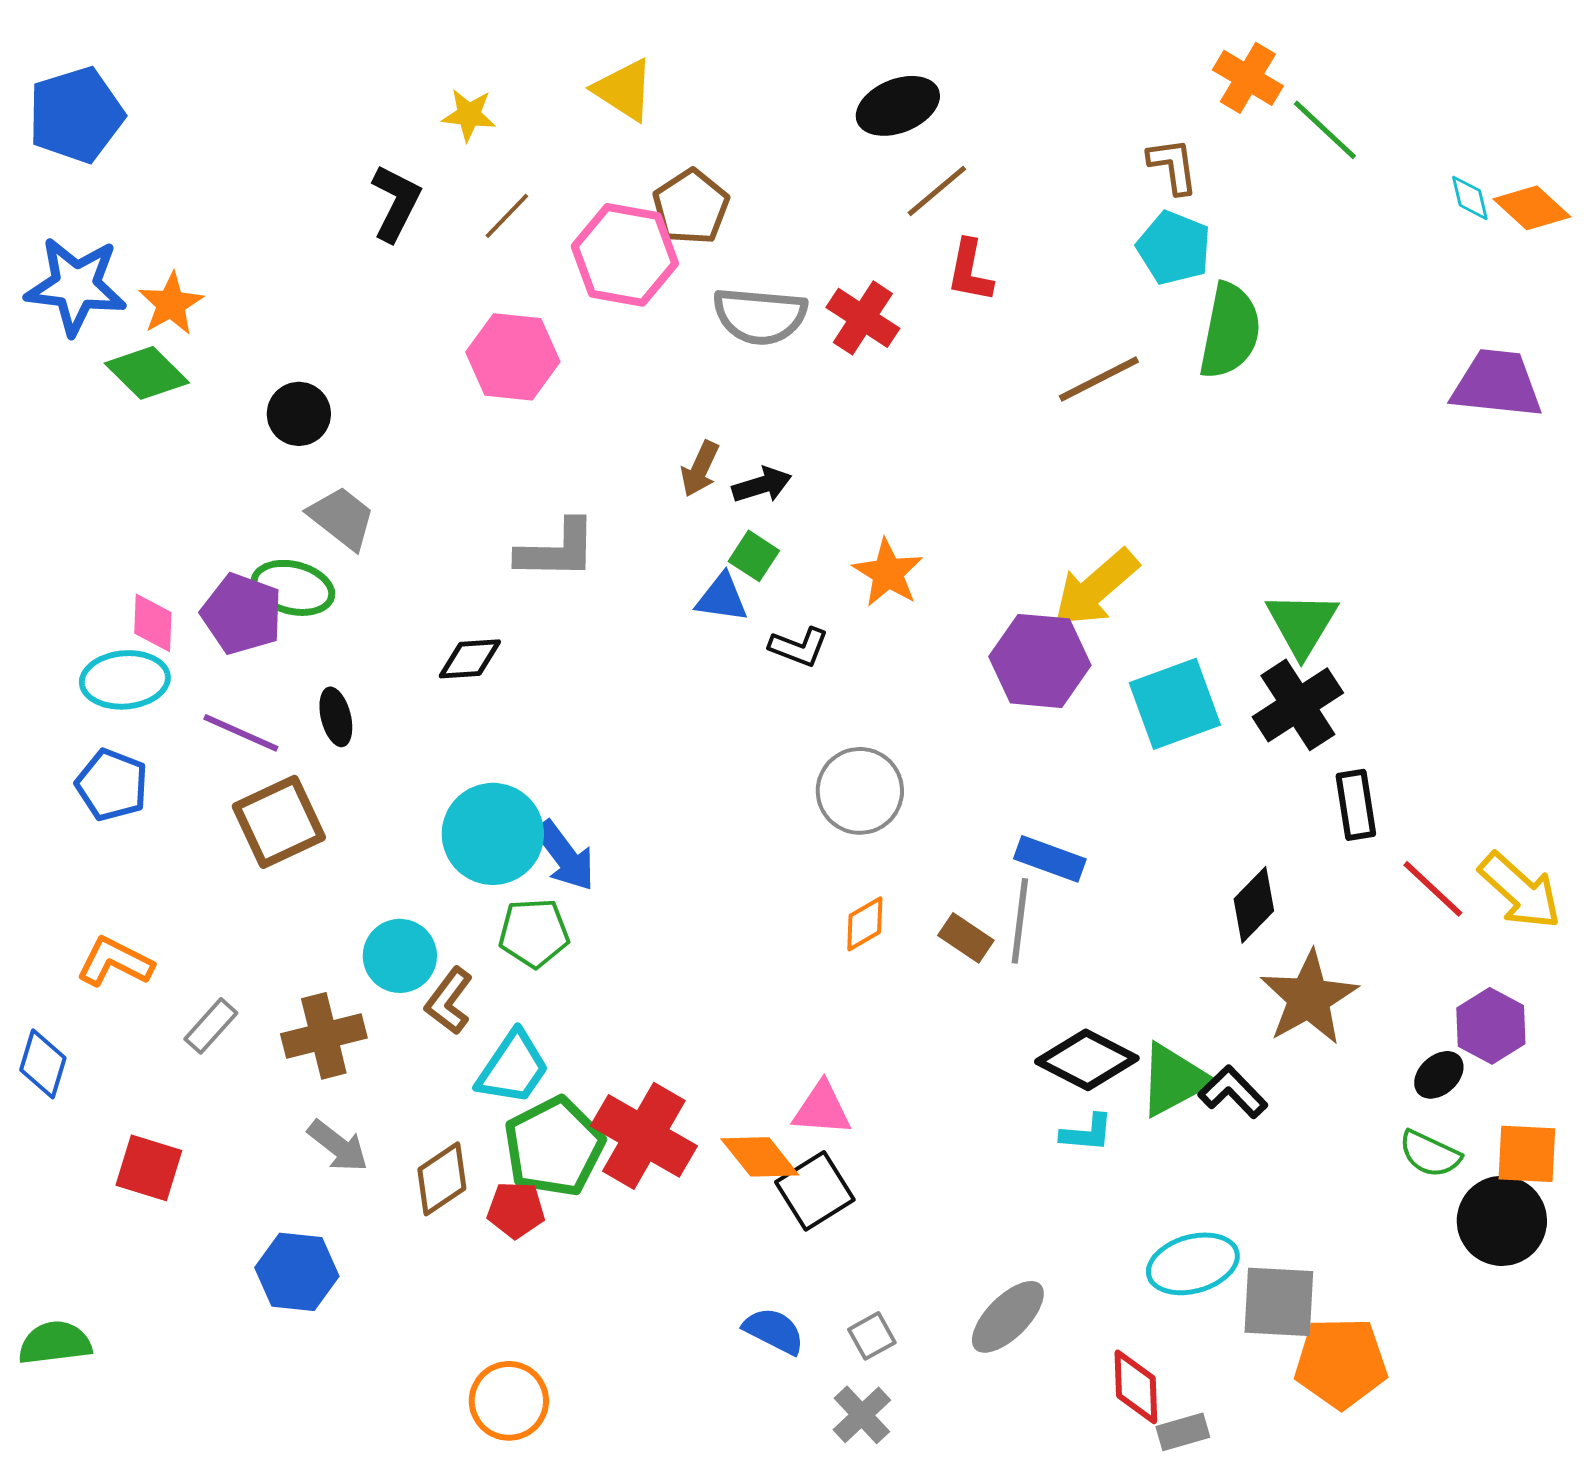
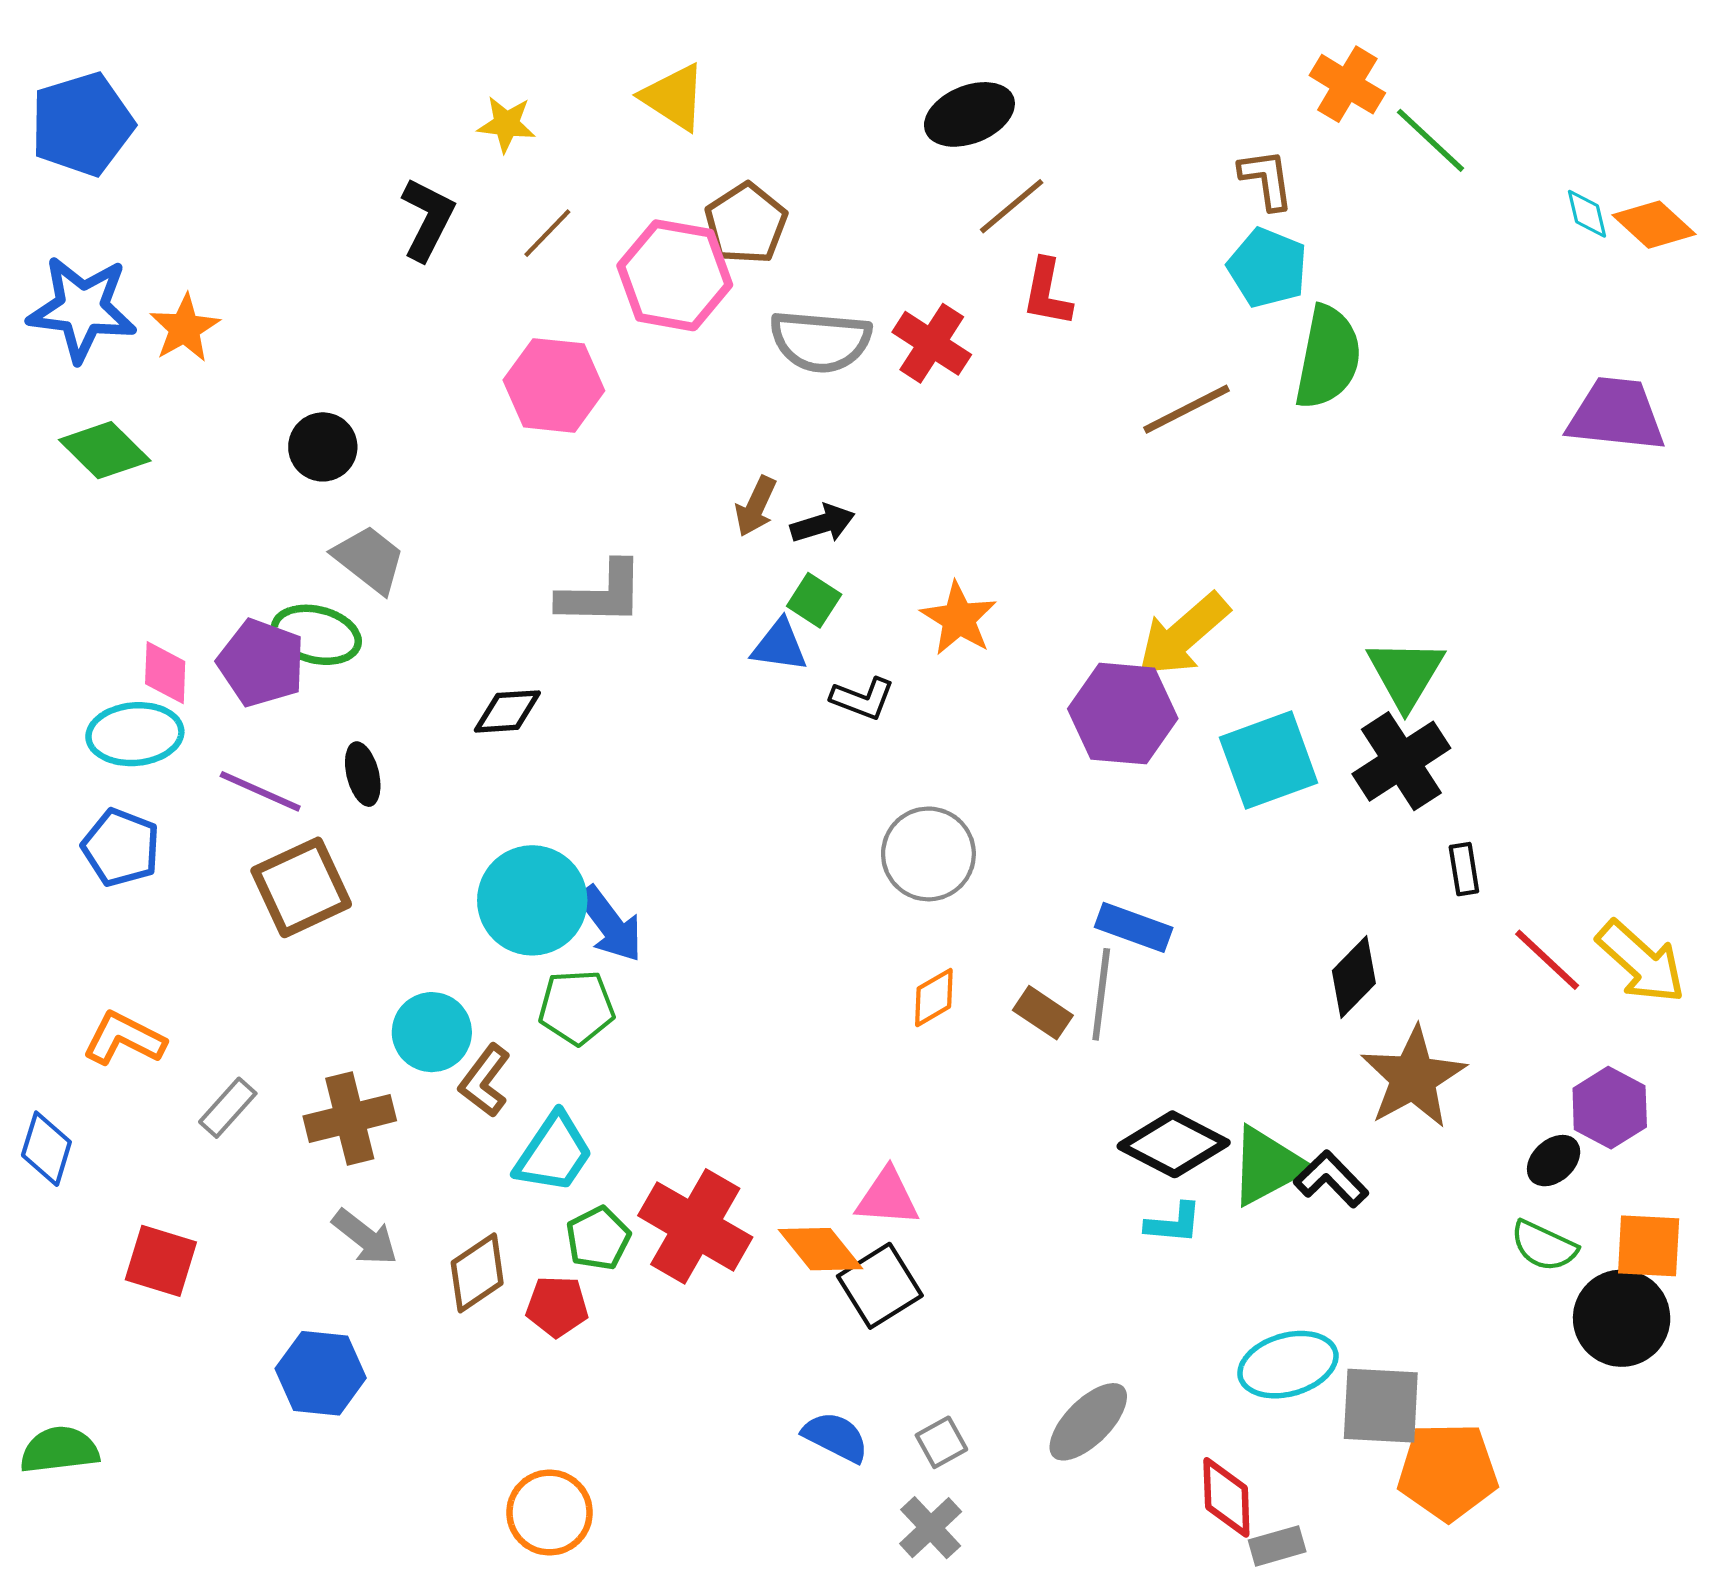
green diamond: (147, 373) -> (105, 450), moved
black rectangle: (1356, 805) -> (1464, 869), size x0.7
green pentagon: (554, 1147) -> (598, 1238), size x0.6

